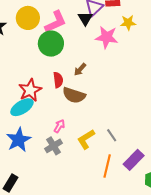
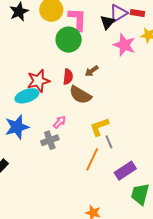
pink L-shape: (55, 22) -> (78, 19), turned -75
yellow L-shape: (86, 139) -> (99, 127), moved
orange line: (107, 166) -> (92, 159), moved

